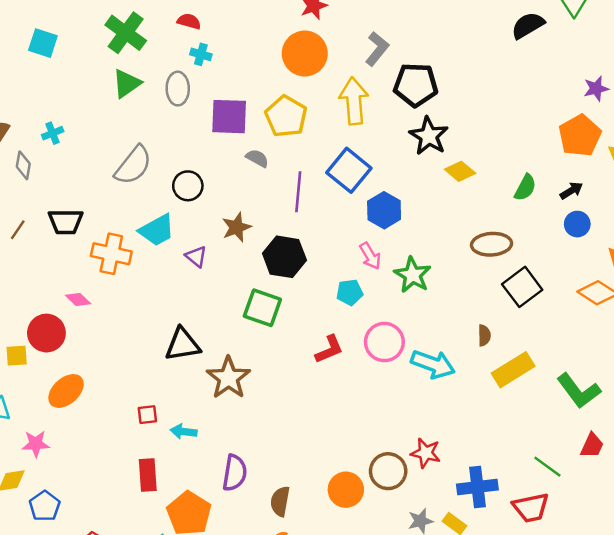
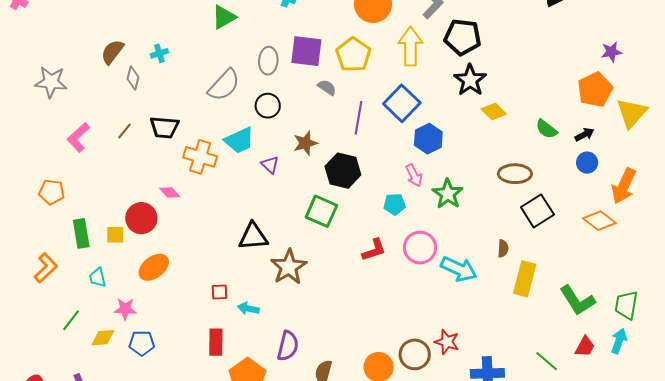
gray ellipse: (178, 89) -> (268, 61), moved
green semicircle: (525, 188) -> (546, 129), turned 95
yellow rectangle: (513, 370) -> (525, 279), turned -48
blue pentagon: (45, 506) -> (142, 343), moved, turned 30

